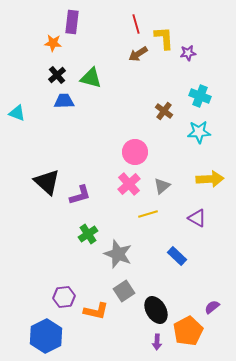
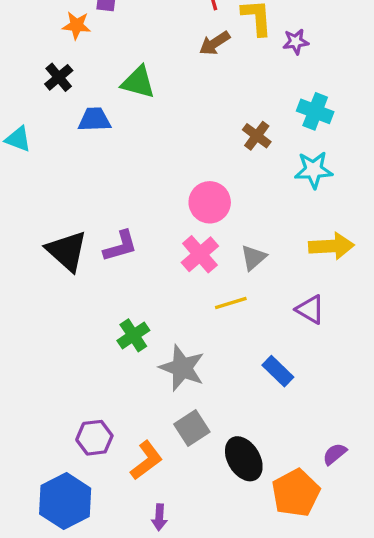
black cross: (57, 75) -> (59, 77), moved
purple L-shape: (80, 195) -> (120, 246), moved
orange L-shape: (96, 311) -> (146, 460), turned -50
purple arrow: (157, 342) -> (159, 517), moved

